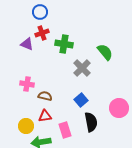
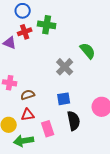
green cross: (64, 44) -> (47, 25), moved
brown semicircle: (45, 96) -> (28, 95), turned -32
blue square: (81, 100) -> (64, 99), turned 32

